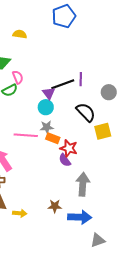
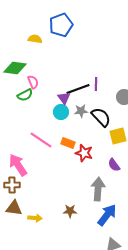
blue pentagon: (64, 16) -> (61, 25), moved
gray star: (47, 127) -> (81, 111), moved
pink line: (26, 135) -> (41, 140), turned 30
purple semicircle: (65, 160) -> (114, 165), moved
blue arrow: (80, 217) -> (107, 215), moved, turned -55

